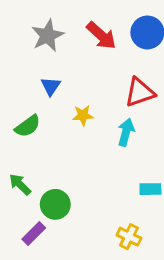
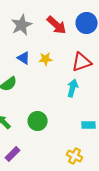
blue triangle: (51, 86) -> (24, 58), turned -32
yellow star: (83, 115) -> (46, 59), moved
green circle: (55, 204) -> (38, 121), moved

